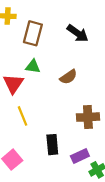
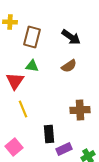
brown semicircle: (68, 77) -> (69, 66), moved
purple rectangle: (80, 156) -> (64, 149), moved

